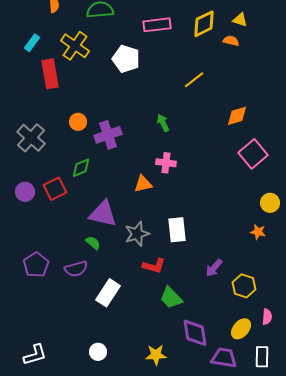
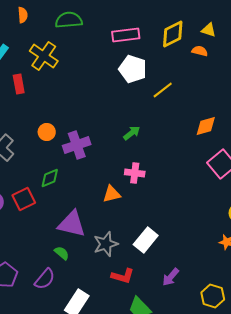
white pentagon: (126, 59) -> (133, 69), moved
red rectangle: (50, 74) -> (19, 84), size x0.7
green arrow: (163, 123) -> (132, 133), turned 78
white rectangle: (177, 230) -> (146, 240), turned 45
purple arrow: (214, 268) -> (171, 277), moved
purple semicircle: (76, 269) -> (45, 279), turned -35

